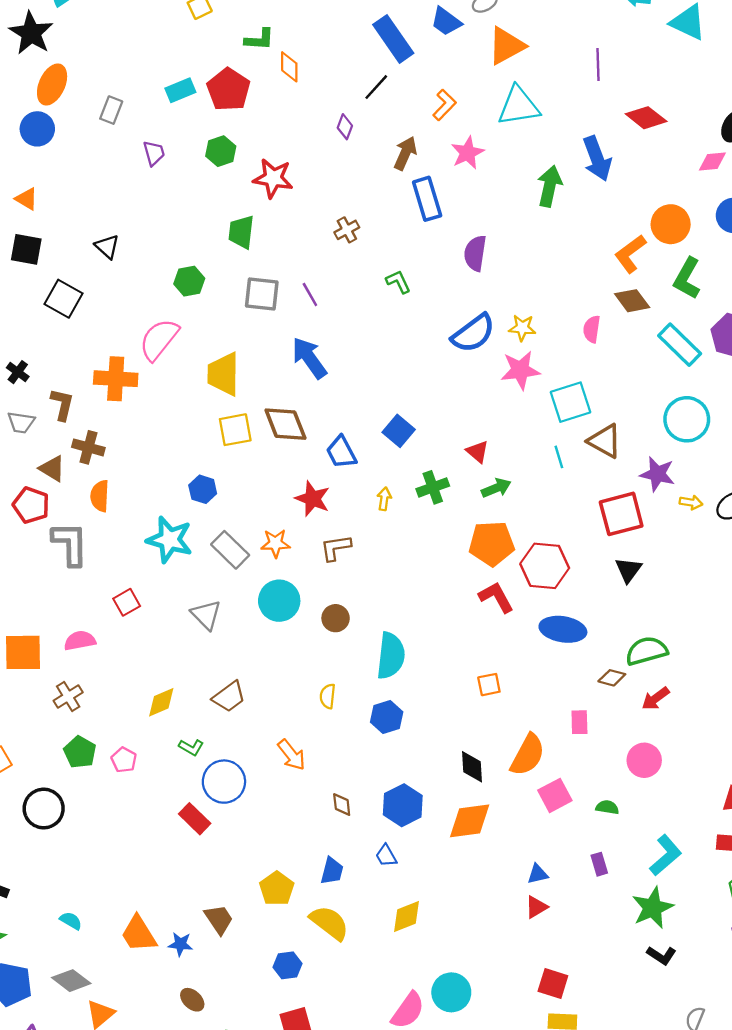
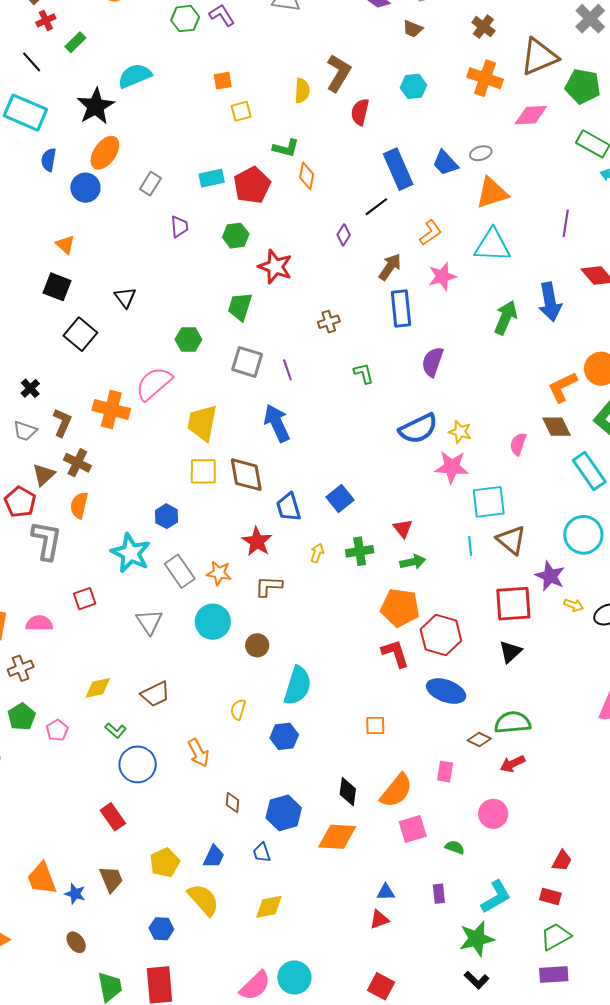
brown triangle: (52, 469) -> (44, 475), turned 35
red rectangle: (195, 819) -> (113, 817), moved

